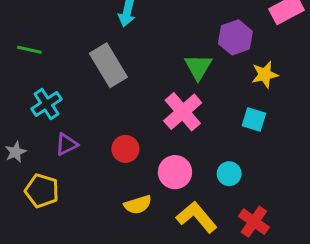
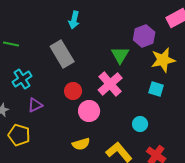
yellow star: (265, 75) -> (163, 60), size x1.4
red circle: (125, 149) -> (73, 91), moved
pink circle: (175, 172) -> (89, 111), moved

